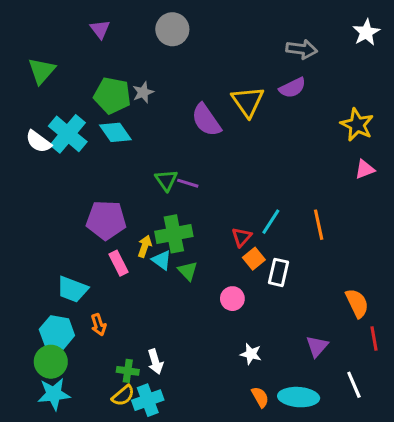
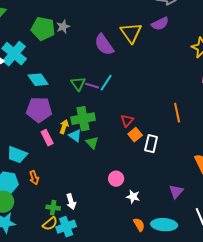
cyan diamond: (115, 132) -> (38, 80), moved
cyan line: (271, 222) -> (106, 83), moved
pink circle: (232, 299) -> (116, 179), moved

